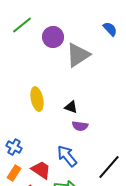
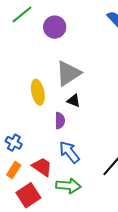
gray triangle: (78, 55) -> (68, 73), moved
purple semicircle: (80, 126) -> (60, 121), moved, turned -98

